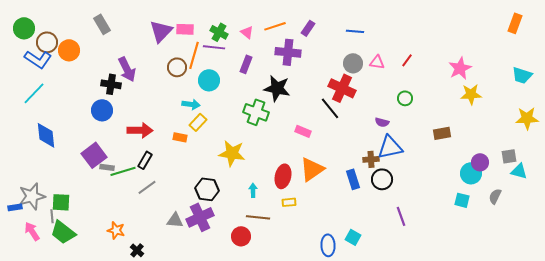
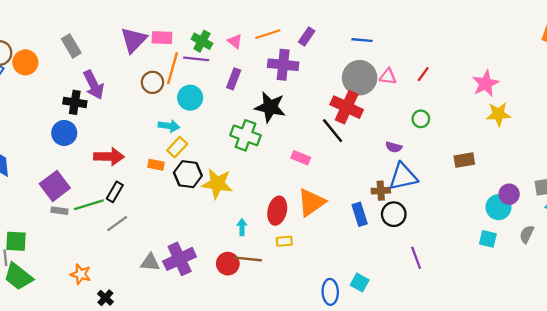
gray rectangle: (102, 24) -> (71, 46), moved
gray circle: (353, 63) -> (360, 78), size x1.5
gray rectangle: (107, 167) -> (60, 211), moved
black hexagon: (207, 189) -> (188, 174), moved
red circle: (241, 236) -> (228, 264), moved

